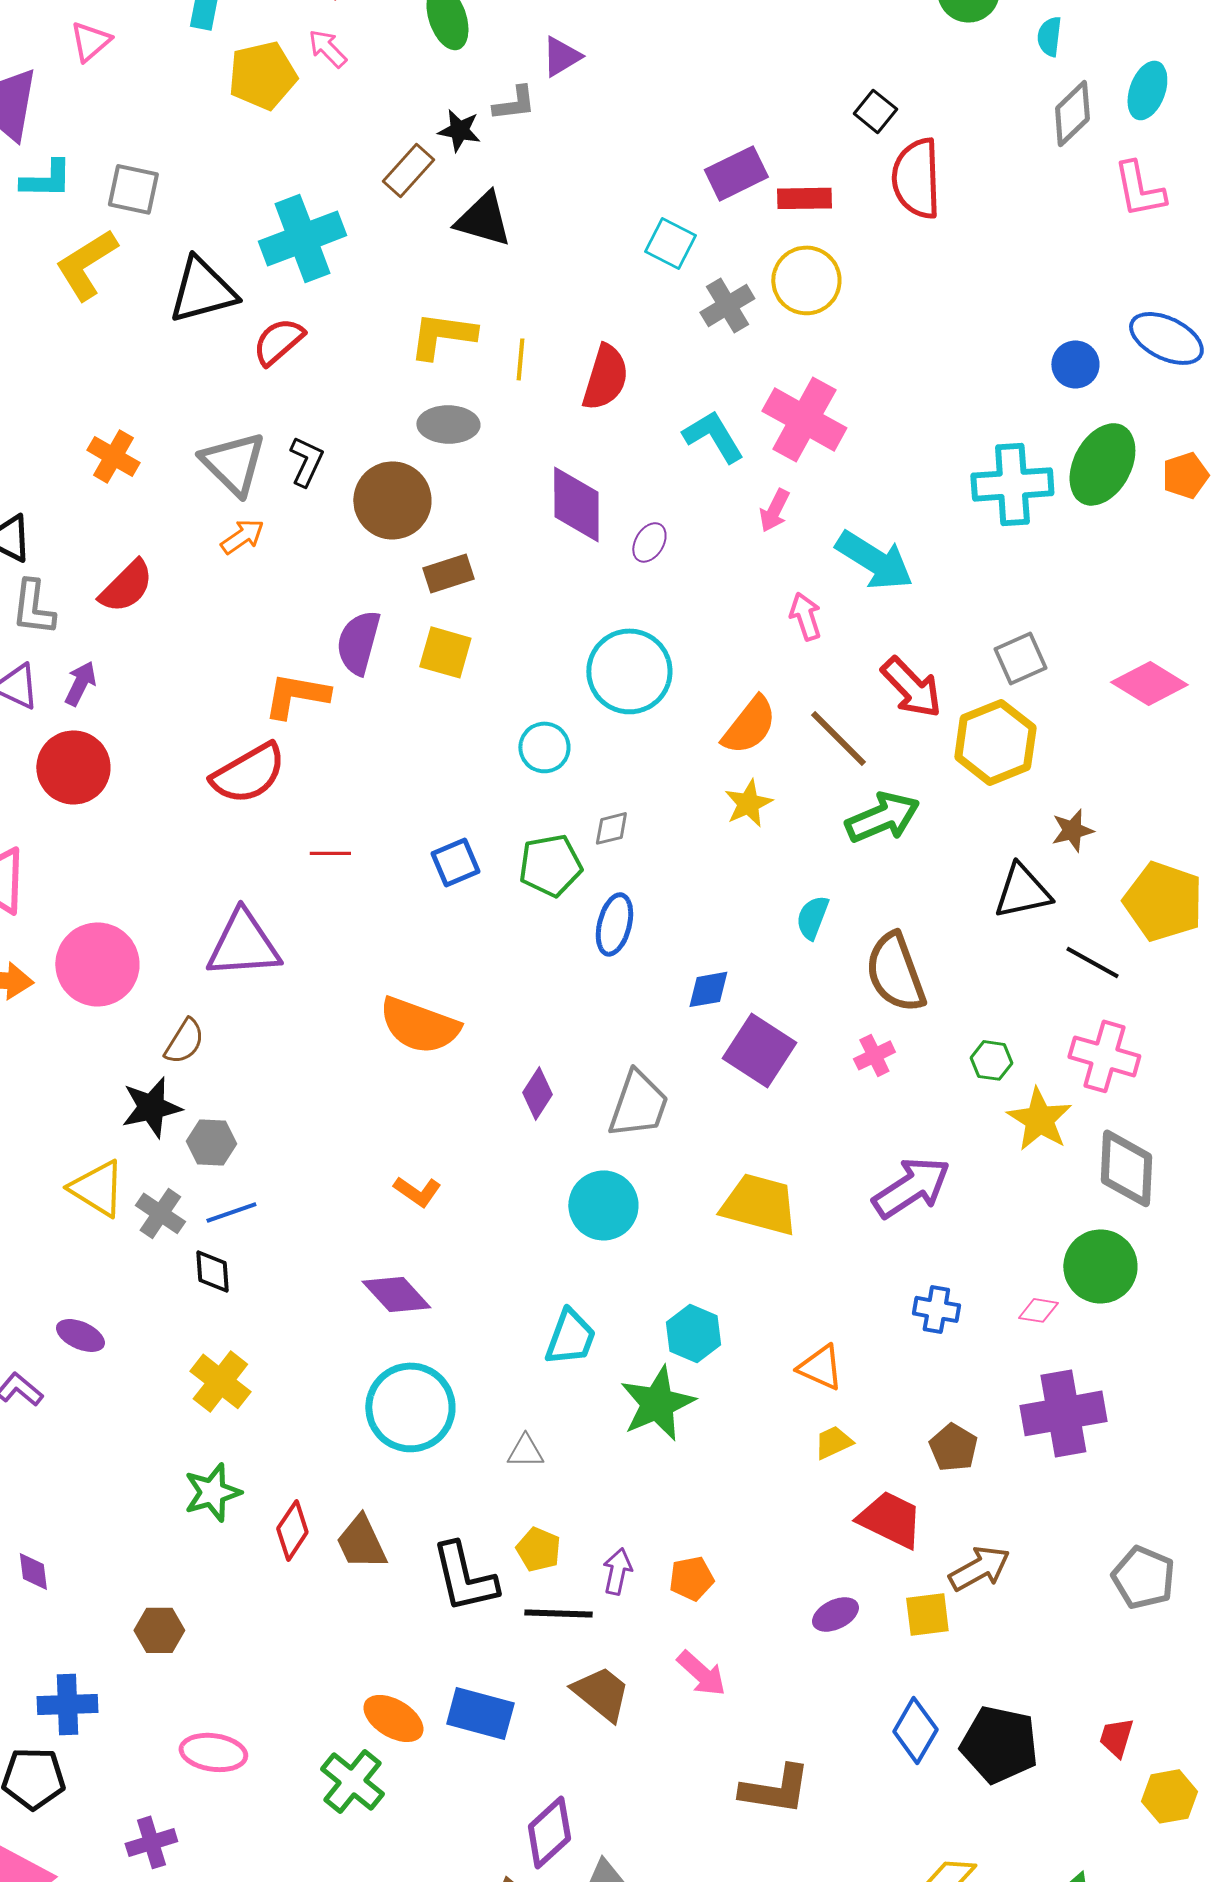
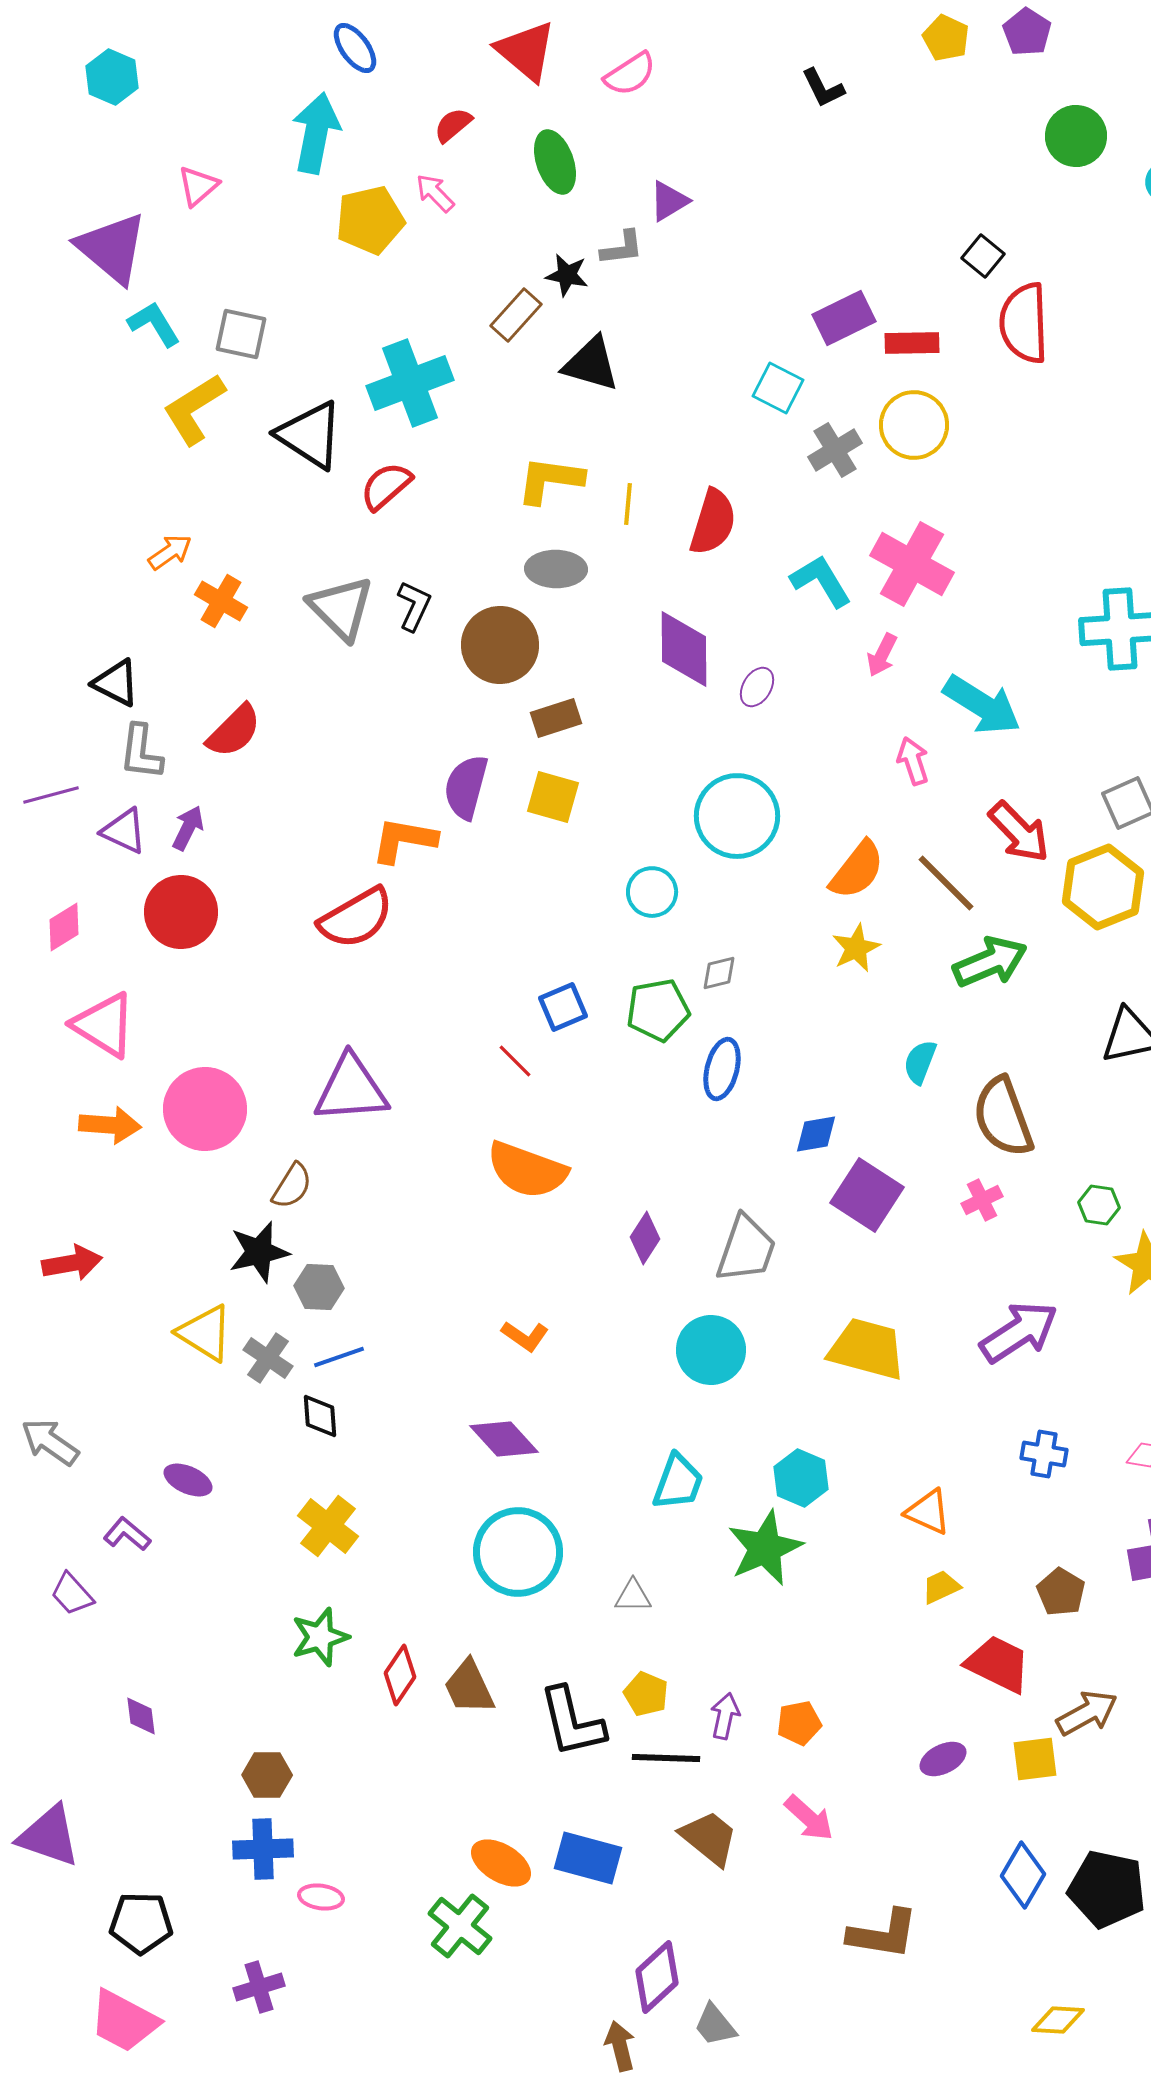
cyan L-shape: (46, 179) -> (154, 324), turned -122
black triangle: (202, 290) -> (310, 435), turned 48
orange arrow: (242, 536) -> (170, 552), moved
red line: (330, 853) -> (515, 1061), moved, turned 45
blue cross: (67, 1704) -> (263, 1849), moved
pink ellipse: (213, 1752) -> (321, 1897), size x0.7

